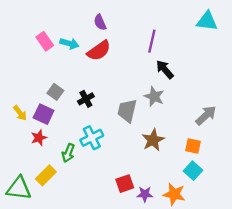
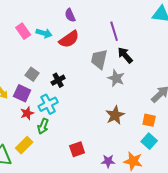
purple line: (152, 41) -> (114, 31), turned -30
gray trapezoid: (127, 111) -> (99, 59), moved
red star: (39, 138) -> (27, 113), moved
cyan cross: (92, 138) -> (48, 104), moved
red square: (125, 184) -> (77, 149), moved

